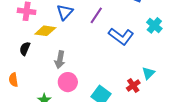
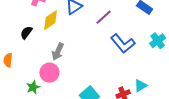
yellow diamond: (45, 31) -> (51, 20), turned -55
pink circle: (68, 82) -> (49, 73), moved

